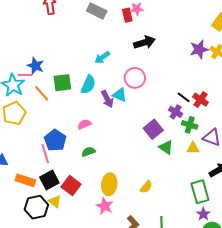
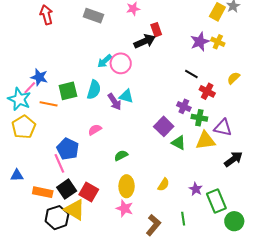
red rectangle: (127, 15) -> (156, 30), moved
pink line: (25, 75) -> (30, 88), turned -40
pink circle: (135, 78) -> (121, 63), moved
orange line: (42, 93) -> (49, 104), turned -30
black line: (184, 97) -> (191, 74), moved
yellow triangle: (193, 148) -> (205, 140), size x1.5
green semicircle: (88, 152) -> (121, 155), moved
green rectangle: (200, 192) -> (216, 201), moved
yellow triangle: (55, 201) -> (75, 210), size x1.6
purple star: (203, 214) -> (196, 189), moved

